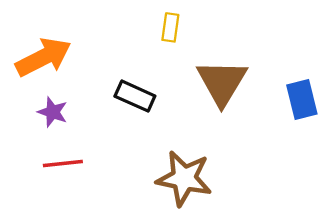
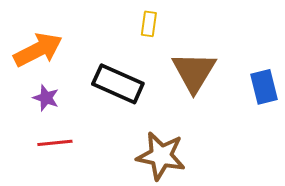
black rectangle: (135, 96) -> (118, 84), size x1.4

